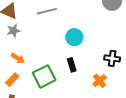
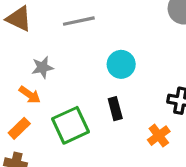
gray star: (14, 31) -> (43, 67), moved

